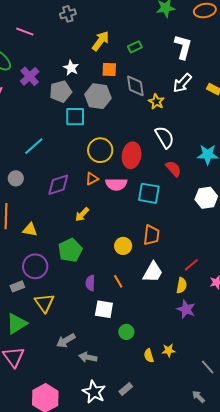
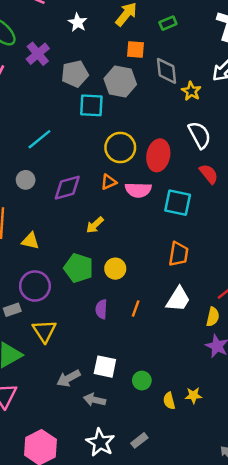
white star: (71, 68) -> (78, 22), moved
gray circle: (16, 178) -> (26, 180), moved
yellow circle: (123, 246) -> (115, 269), moved
green pentagon: (70, 250) -> (79, 268), turned -30
orange line: (118, 281) -> (136, 309), turned 48
white square: (104, 309) -> (105, 367), moved
green circle: (126, 332) -> (142, 381), moved

